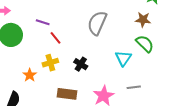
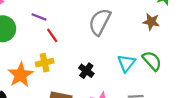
green semicircle: (145, 44) -> (152, 61), moved
black cross: (81, 64) -> (86, 71), moved
orange star: (30, 75) -> (20, 75), size x1.6

